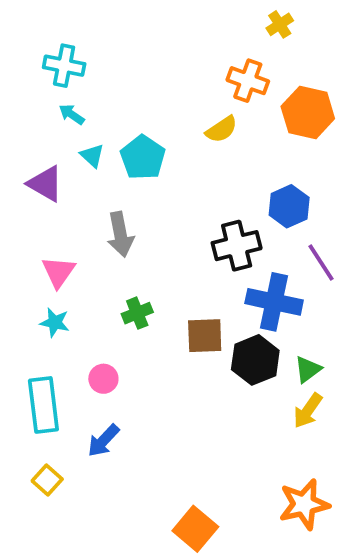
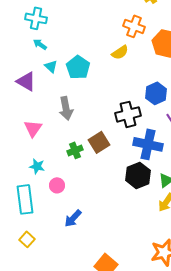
cyan star: (55, 322) -> (37, 166), moved
brown square: (205, 336) -> (99, 142), moved, turned -30
blue arrow: (103, 441) -> (73, 218), moved

